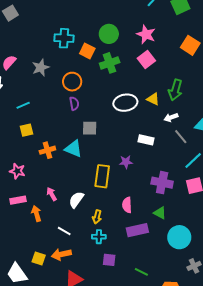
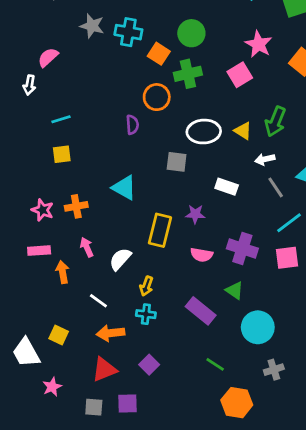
pink star: (146, 34) -> (259, 44), moved
gray star: (41, 67) -> (92, 26), moved, turned 30
orange circle: (72, 82) -> (157, 97), moved
gray square: (90, 128) -> (177, 162), moved
orange cross: (47, 150) -> (76, 206), moved
pink semicircle: (127, 205) -> (202, 255), moved, turned -84
purple rectangle: (137, 230) -> (201, 311), turned 45
orange arrow: (61, 254) -> (111, 333), moved
purple square: (109, 260) -> (149, 365), moved, turned 32
green line: (141, 272) -> (215, 364), moved

